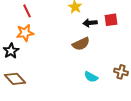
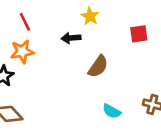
black arrow: (90, 23) -> (71, 38), moved
brown semicircle: (81, 44) -> (98, 66), turned -30

